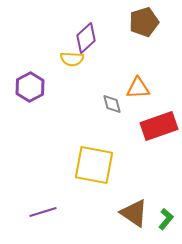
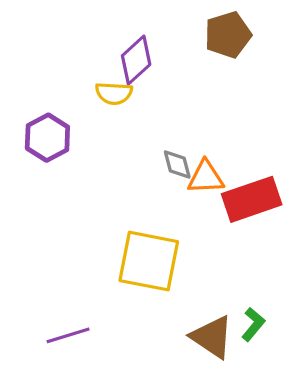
orange triangle: (138, 88) -> (206, 177), moved
green L-shape: (166, 219) -> (253, 324), moved

